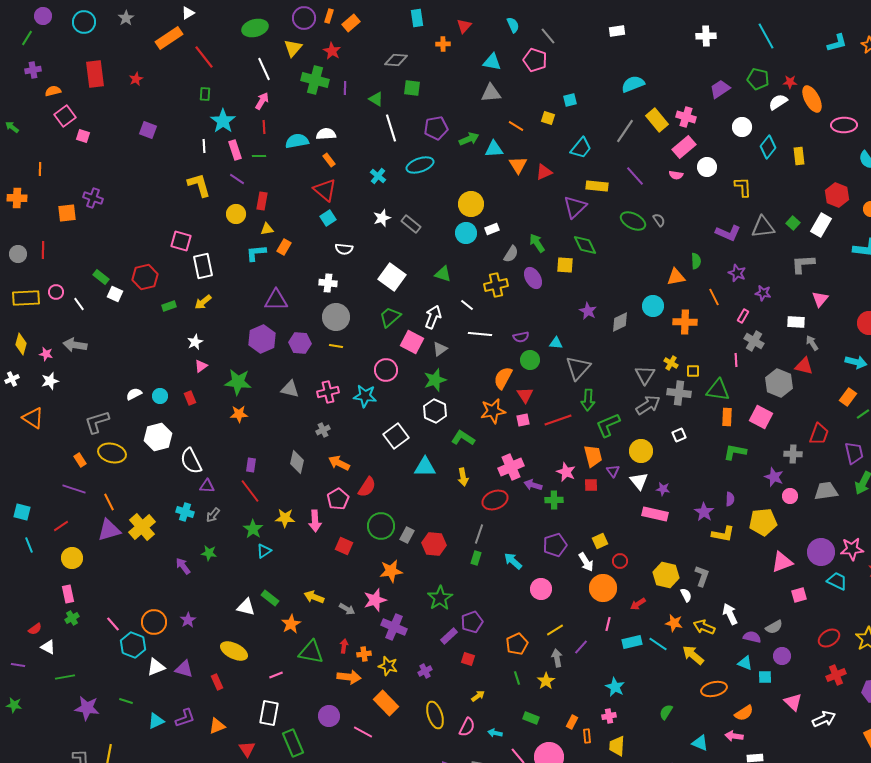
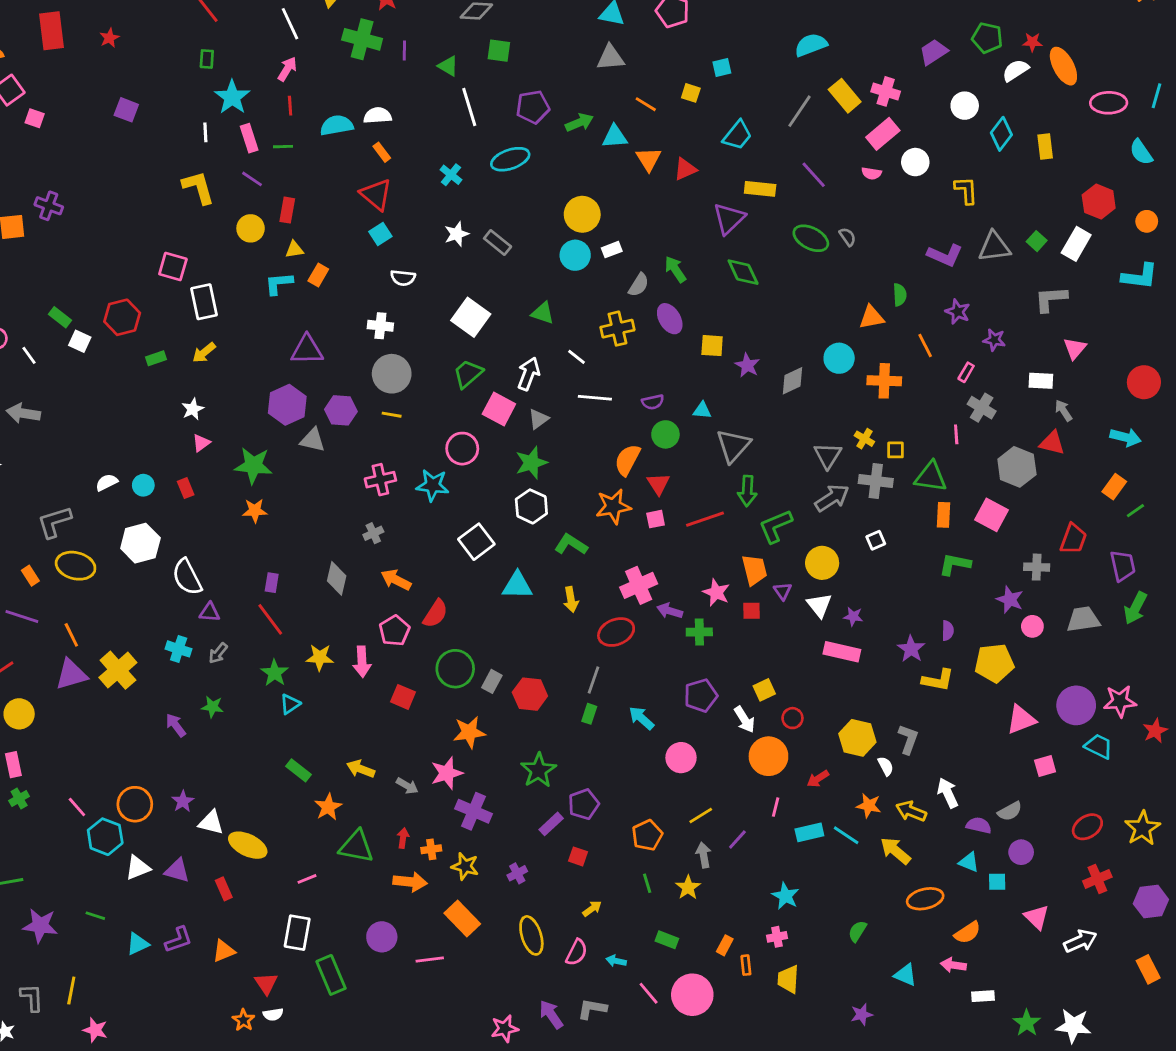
yellow square: (565, 265) -> (712, 346), moved
gray triangle: (290, 389) -> (313, 440), moved
white triangle: (246, 607) -> (211, 823), moved
pink line: (363, 732) -> (430, 959), turned -36

